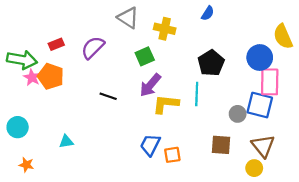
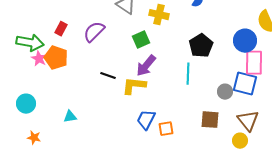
red rectangle: (56, 44) -> (61, 29), turned -40
yellow L-shape: (166, 104) -> (134, 86), moved

